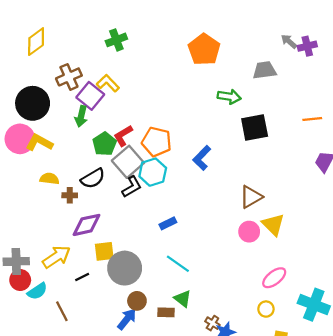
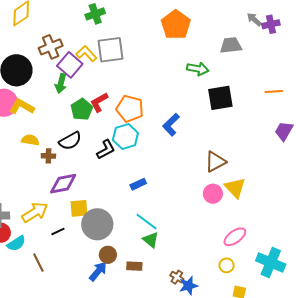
gray square: (128, 162) -> (111, 50), moved, turned 32
green triangle: (183, 299) -> (151, 240), moved

